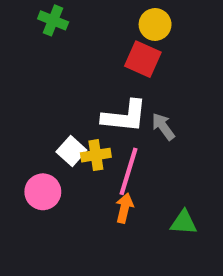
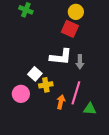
gray arrow: (163, 126) -> (80, 62), turned -144
yellow cross: (96, 155) -> (46, 85), moved
pink line: (129, 171) -> (76, 93), moved

